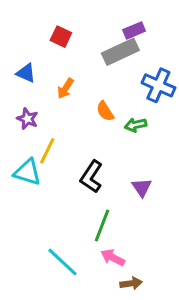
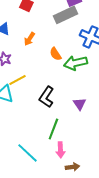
green arrow: (136, 125) -> (75, 63), size x1.6
yellow line: (47, 151) -> (17, 80), turned 36
pink arrow: (113, 257) -> (60, 150), turned -119

